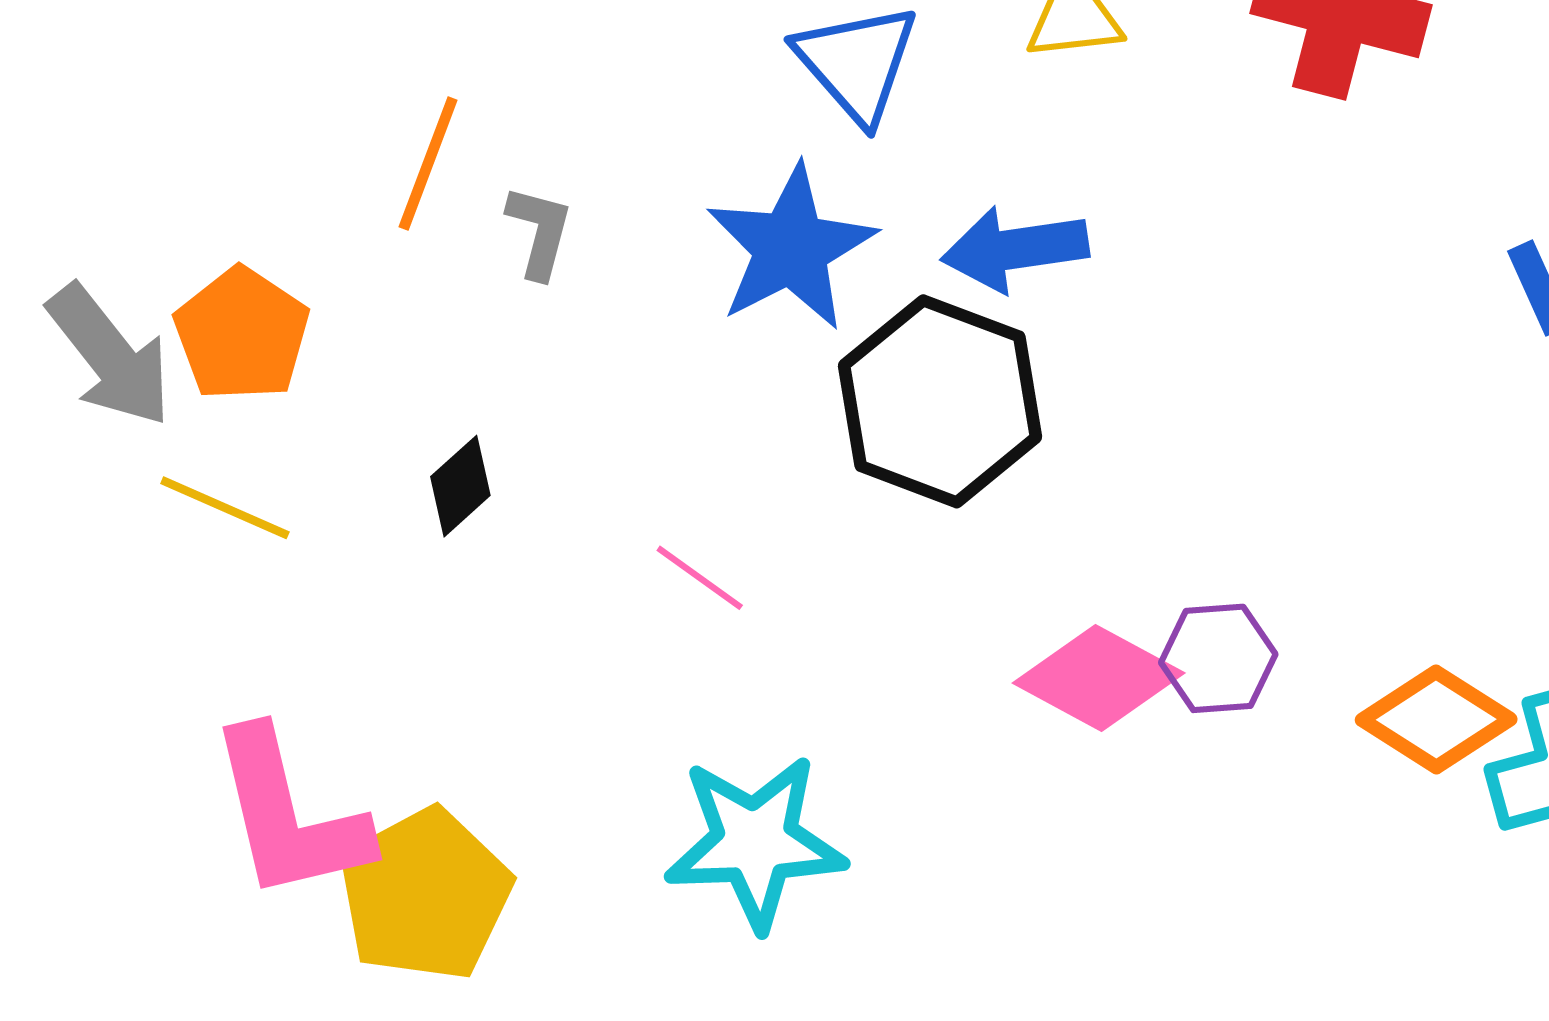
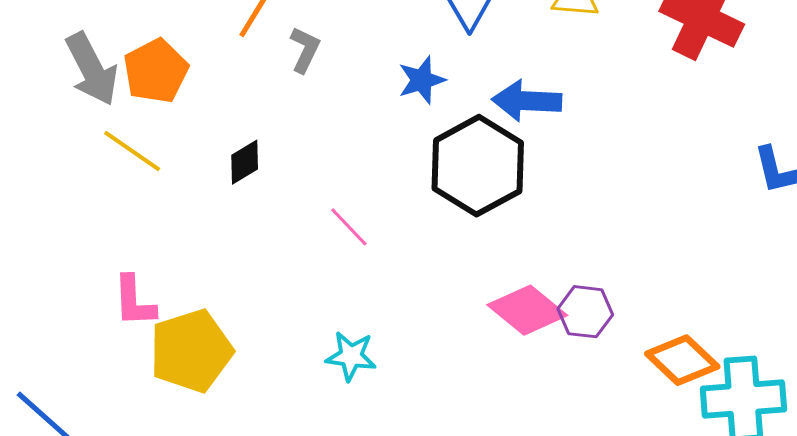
blue star: (791, 248) -> (422, 80), size x0.6
pink L-shape: (289, 815) -> (134, 301), size x0.6
cyan star: (755, 842) -> (351, 356), size x0.6

